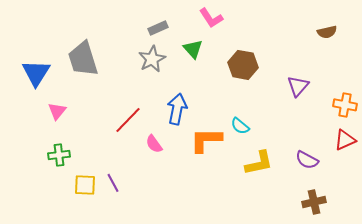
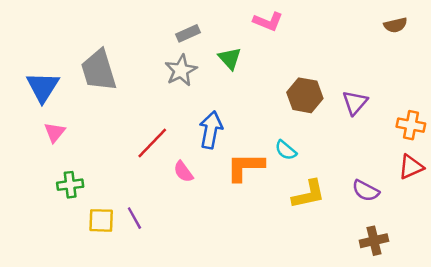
pink L-shape: (211, 18) -> (268, 21), moved, turned -35
brown semicircle: (327, 32) -> (395, 25), moved
brown hexagon: (243, 65) -> (305, 95), moved
pink triangle: (57, 111) -> (55, 132), moved

